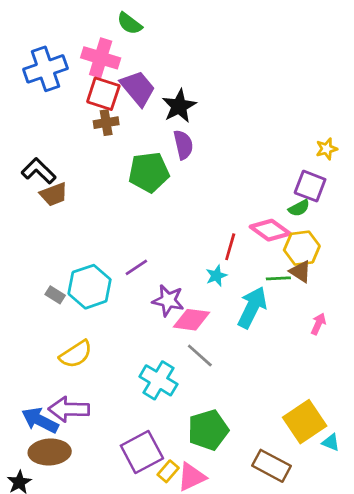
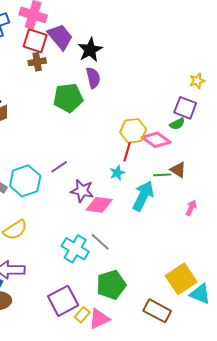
yellow hexagon: (302, 248) -> (133, 131), moved
gray line: (200, 356) -> (100, 242), moved
cyan triangle: (331, 442) -> (200, 294), size x1.6

